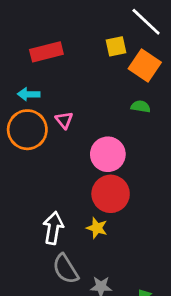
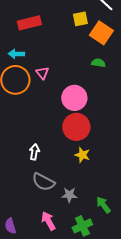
white arrow: (53, 228) -> (34, 152), size x0.7
yellow star: (97, 228) -> (82, 155), moved
gray semicircle: (66, 269) -> (43, 182), turned -30

